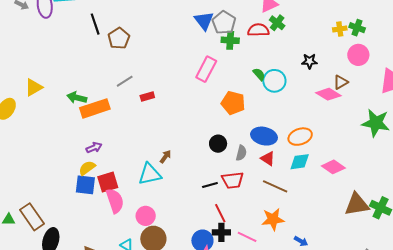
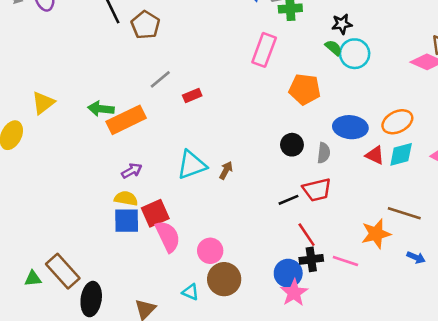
black star: (310, 61) -> (342, 24), moved
red triangle: (268, 159) -> (375, 155), moved
yellow semicircle: (87, 168) -> (126, 198), turned 54
cyan triangle: (150, 174) -> (192, 165), moved
brown line: (275, 186) -> (404, 213), moved

